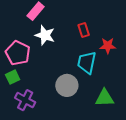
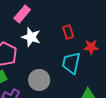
gray circle: (67, 85) -> (39, 80), moved

